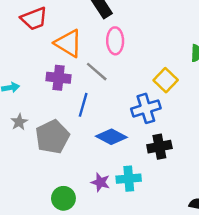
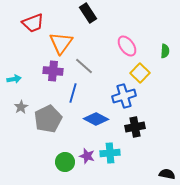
pink ellipse: (115, 41) -> (127, 46), moved, turned -35
orange triangle: (68, 43) -> (61, 43), turned 35
green circle: (63, 198) -> (65, 162), moved

